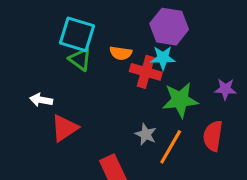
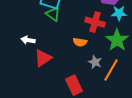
orange semicircle: (121, 53) -> (80, 42), moved
cyan star: (163, 58) -> (119, 13), moved
green star: (180, 100) -> (117, 40), turned -30

